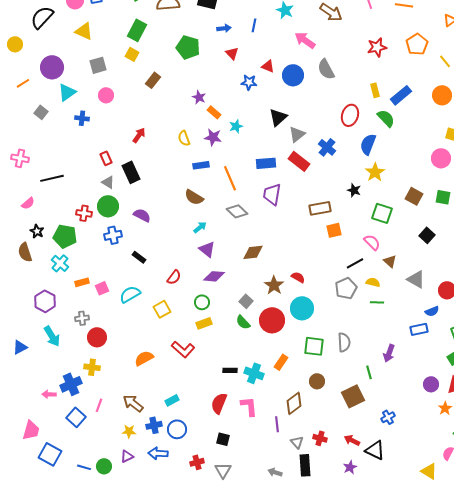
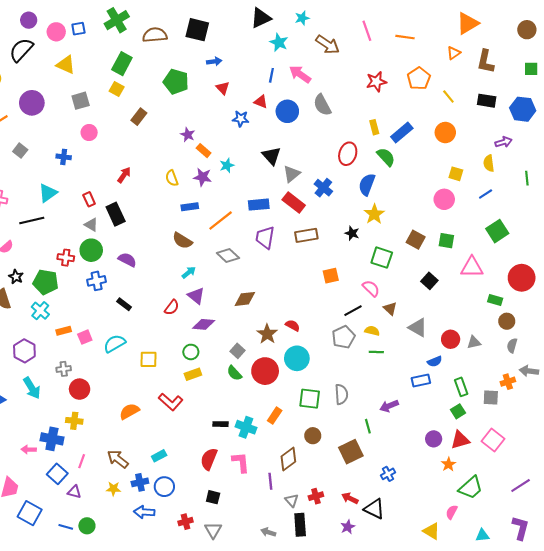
blue line: (254, 25) -> (271, 75), moved
cyan triangle: (67, 92) -> (48, 193), moved
black triangle: (278, 117) -> (271, 156), turned -30
orange line: (230, 178) -> (221, 221), turned 75
brown rectangle: (320, 208) -> (306, 235), moved
red semicircle: (174, 277) -> (172, 307), moved
yellow square: (162, 309) -> (148, 359), turned 30
purple arrow: (389, 353) -> (389, 406), turned 48
blue cross: (71, 384) -> (52, 439), turned 35
red cross: (320, 438) -> (316, 496), turned -32
purple triangle: (127, 456) -> (74, 492), moved, turned 40

